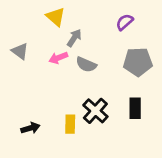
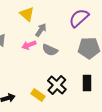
purple semicircle: (125, 22) -> (79, 18), size x1.5
yellow rectangle: (70, 124) -> (38, 95), turned -56

